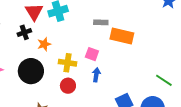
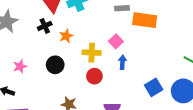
pink square: (92, 54) -> (116, 41), turned 32
black circle: (31, 71) -> (55, 65), size x0.7

